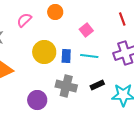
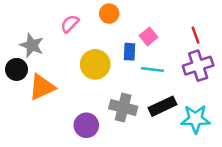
red line: (122, 19) -> (195, 35), moved
blue rectangle: (66, 56) -> (129, 52), moved
black rectangle: (97, 85) -> (162, 106), size x1.5

